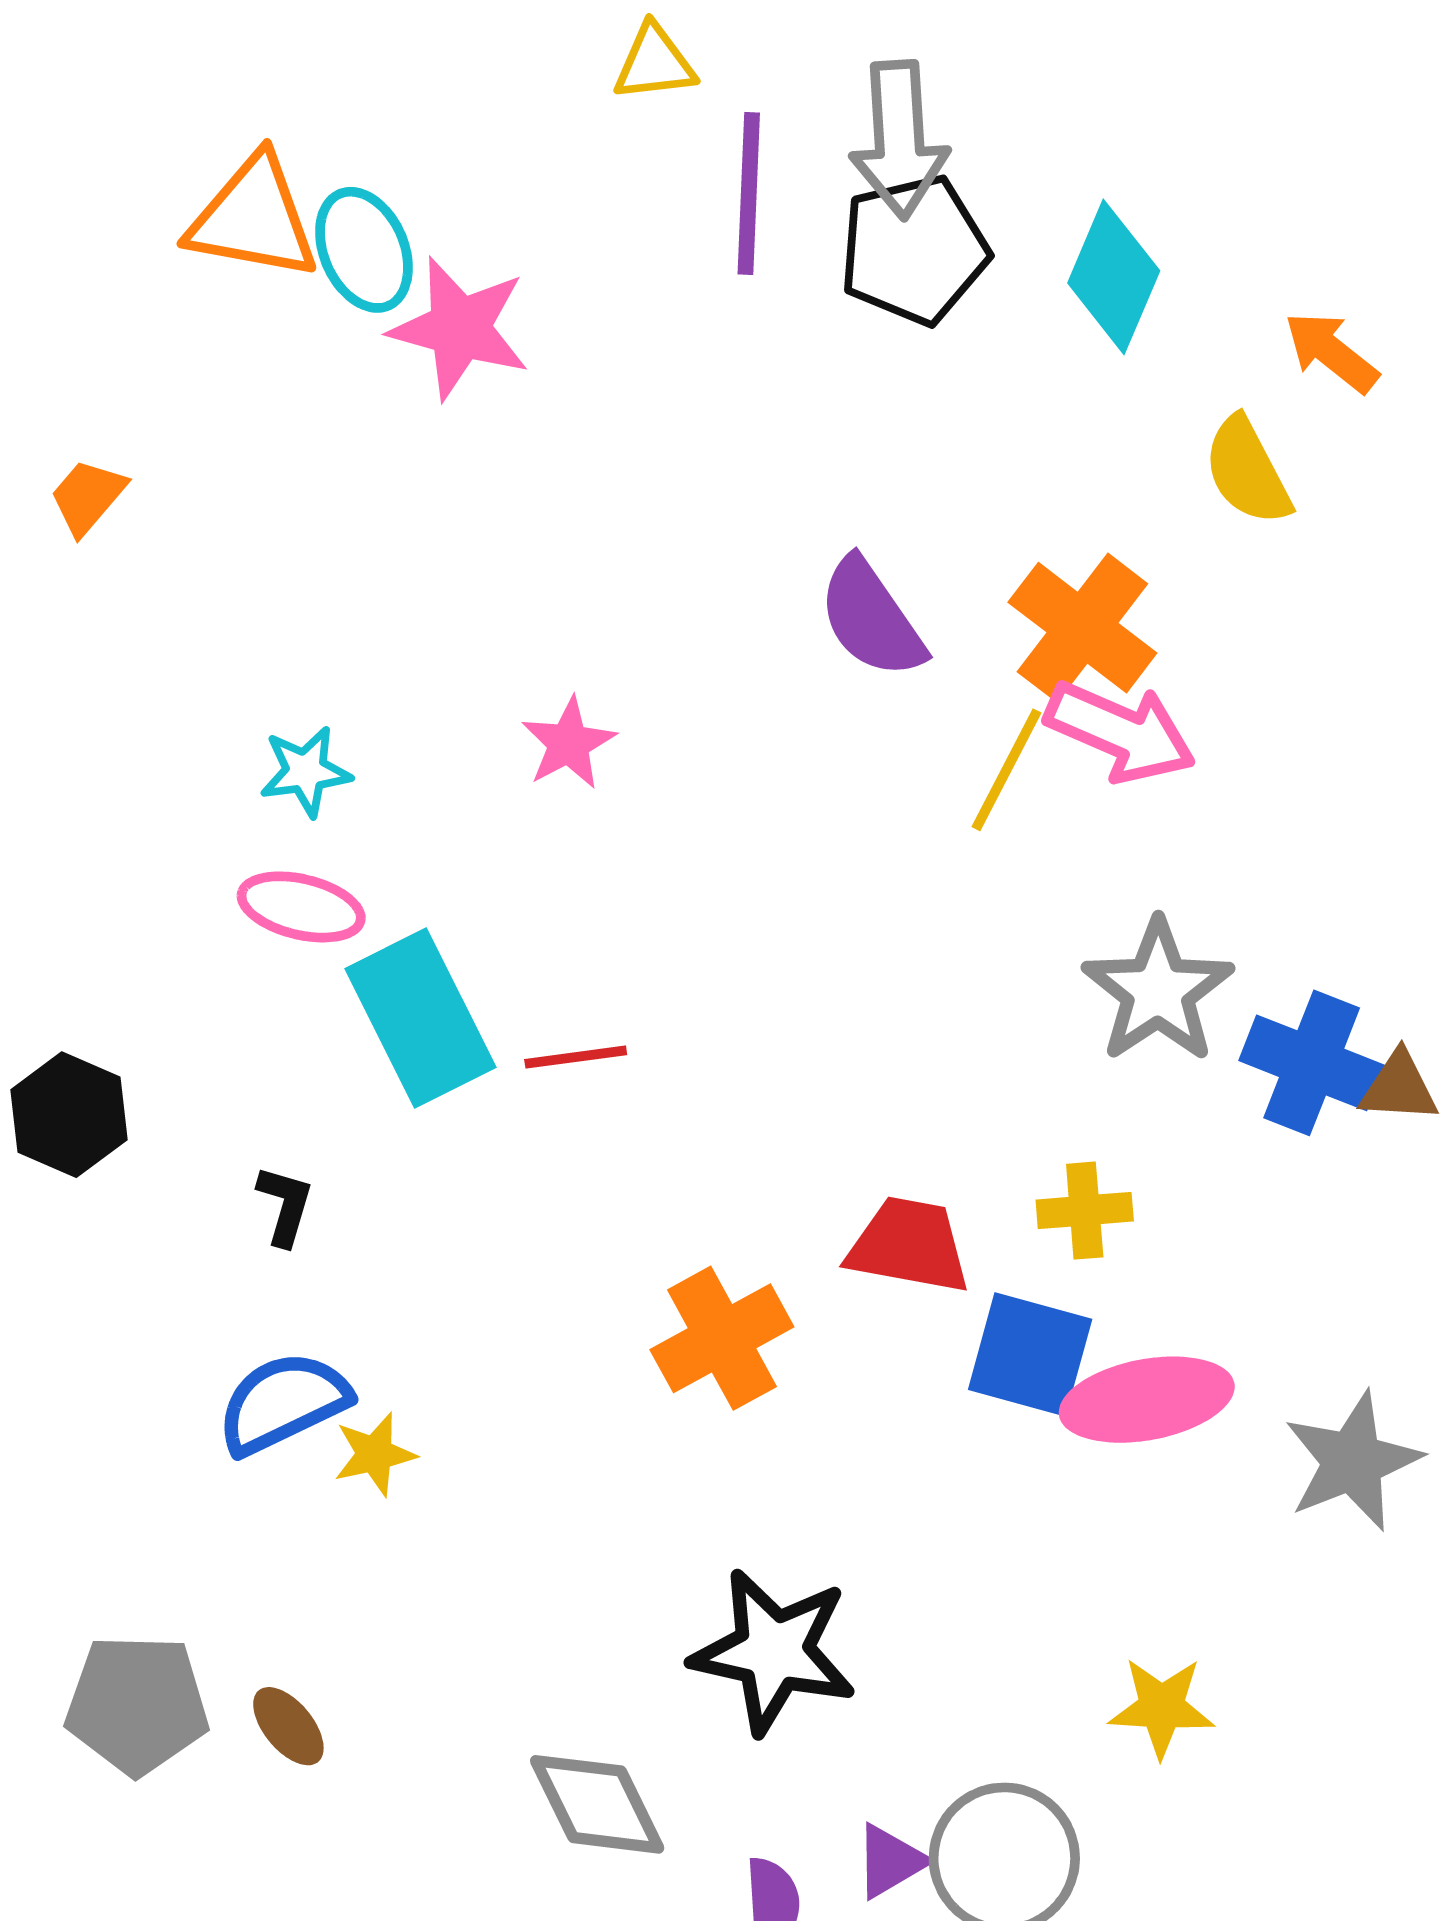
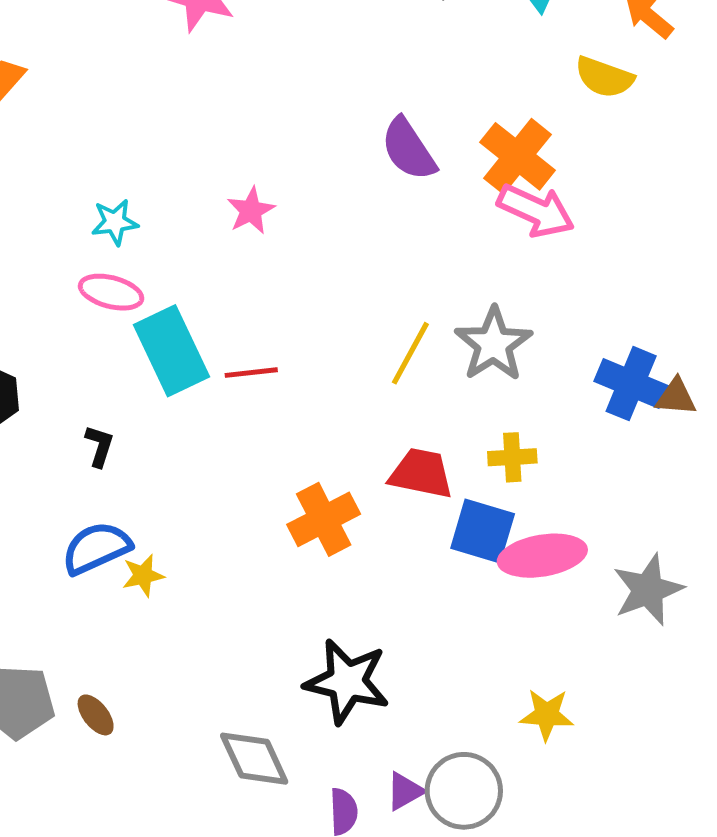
yellow semicircle: (1247, 471) -> (604, 77), turned -44
yellow line: (1006, 770) -> (410, 353), moved
gray star: (1158, 991) -> (494, 344), moved

